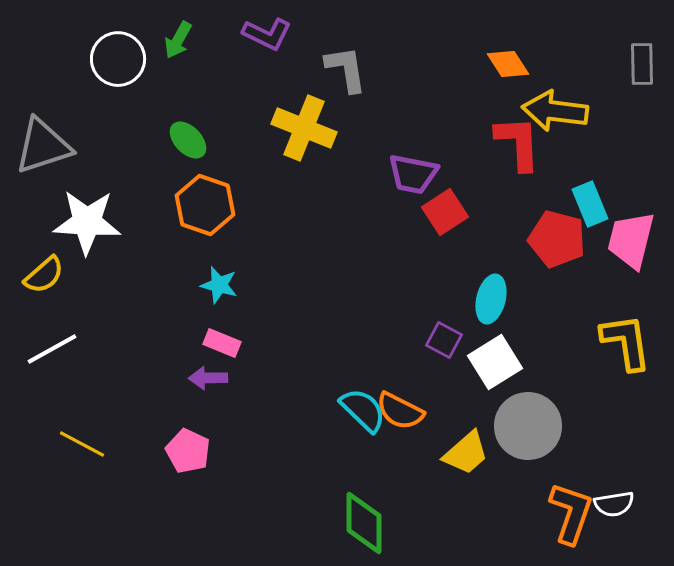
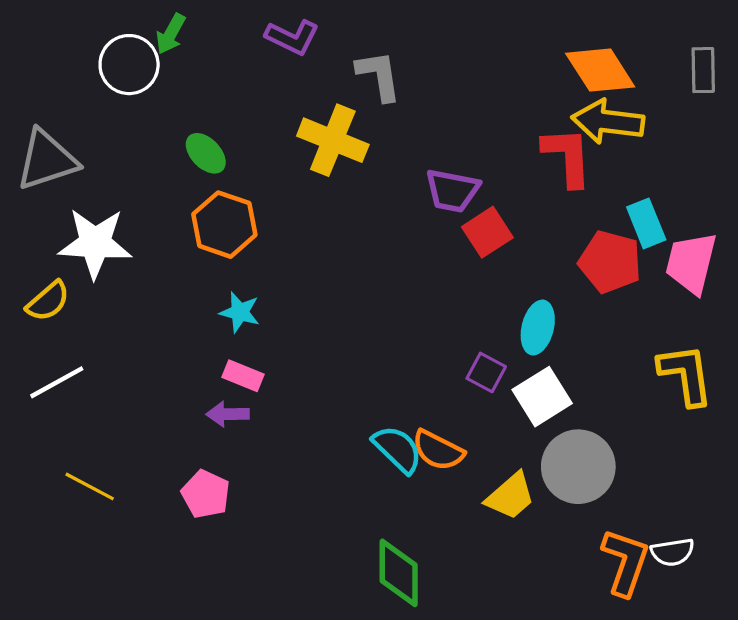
green arrow: (178, 40) -> (171, 34), moved
orange diamond: (508, 64) -> (600, 70), moved, size x1.5

